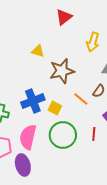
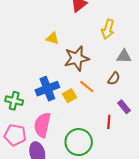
orange line: (81, 99) -> (87, 87), moved
yellow square: (55, 108) -> (70, 96), turned 32
green circle: (63, 135) -> (79, 142), moved

